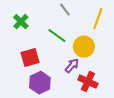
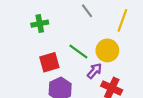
green cross: (21, 22) -> (40, 24), turned 35
green line: (57, 36) -> (78, 52), moved

